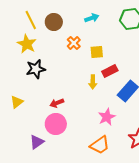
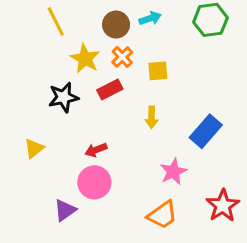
brown circle: (54, 22) -> (116, 25), moved
yellow star: (27, 44) -> (85, 59), moved
red rectangle: (110, 71) -> (110, 90), moved

